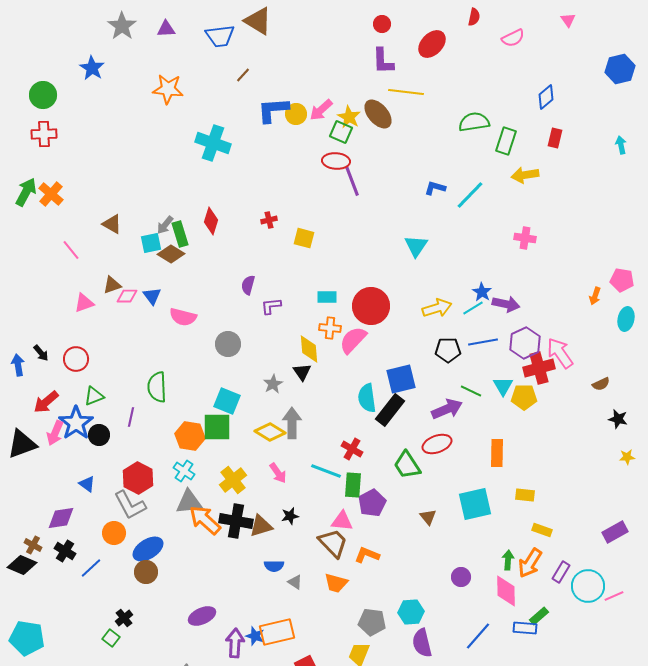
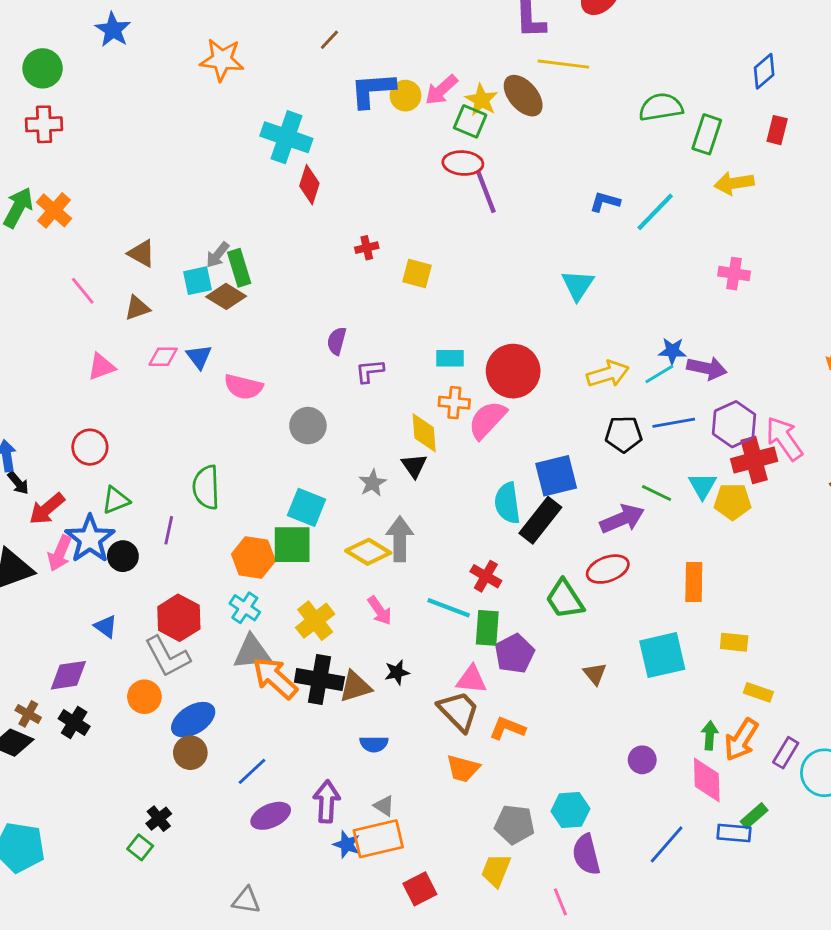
red diamond: (211, 221) -> (309, 185), moved
brown triangle: (112, 285) -> (137, 308), moved
blue star: (482, 292) -> (672, 351), turned -30
black arrow: (41, 353) -> (18, 483), moved
blue line: (91, 568) -> (252, 771), moved
gray triangle: (295, 582) -> (384, 806), moved
purple arrow: (235, 643) -> (327, 801), moved

